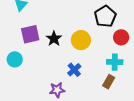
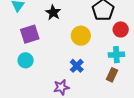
black star: (54, 39) -> (53, 12), moved
cyan circle: (15, 59) -> (26, 60), moved

